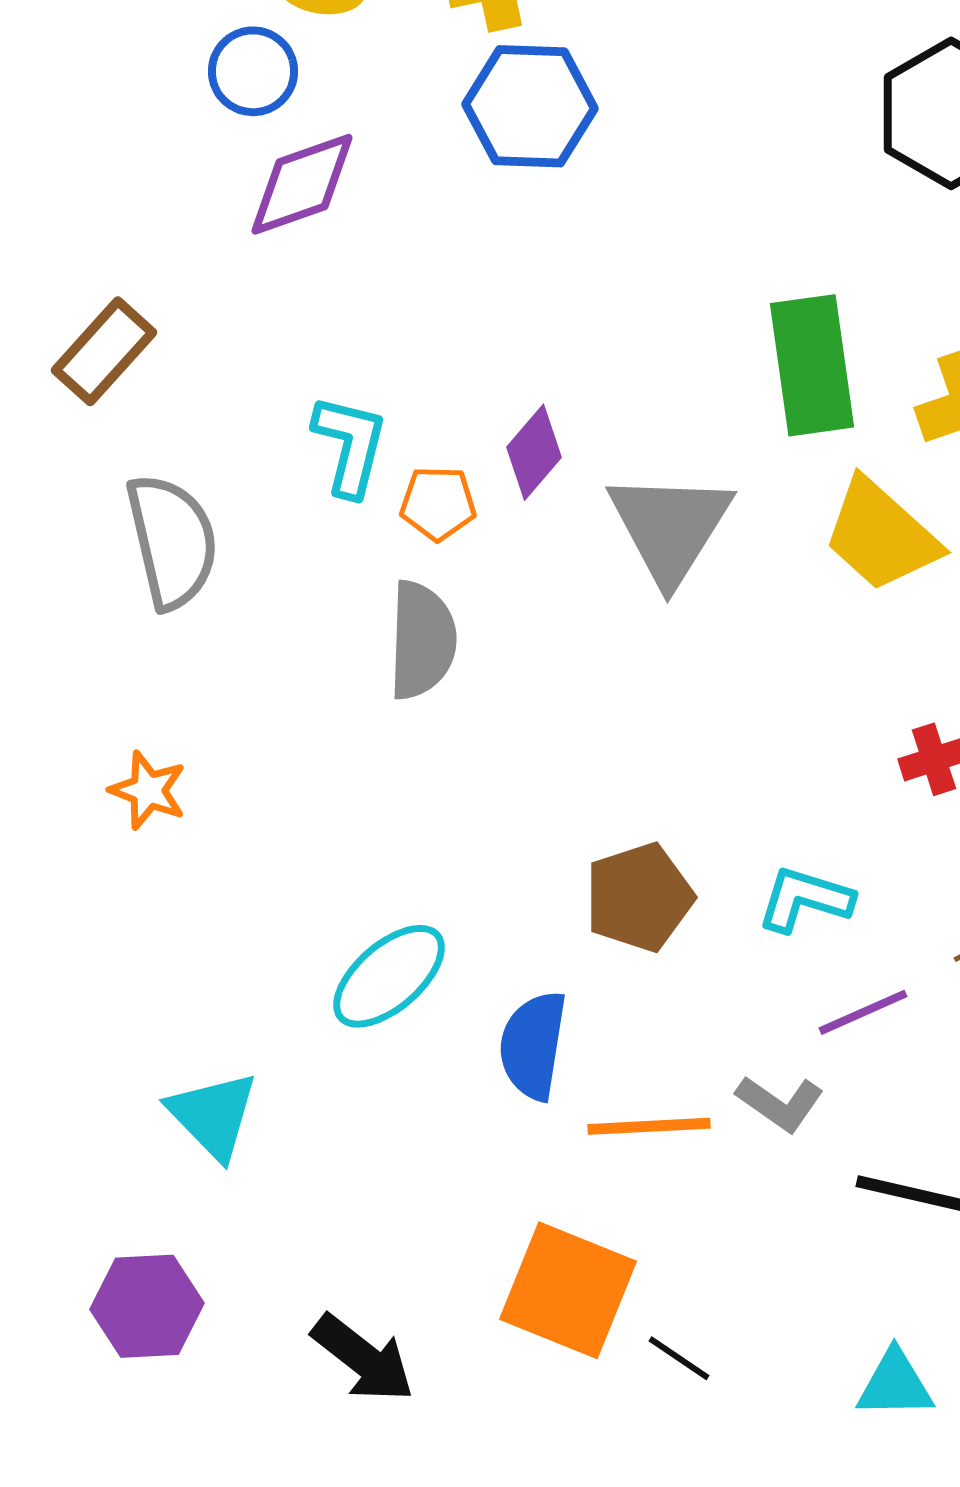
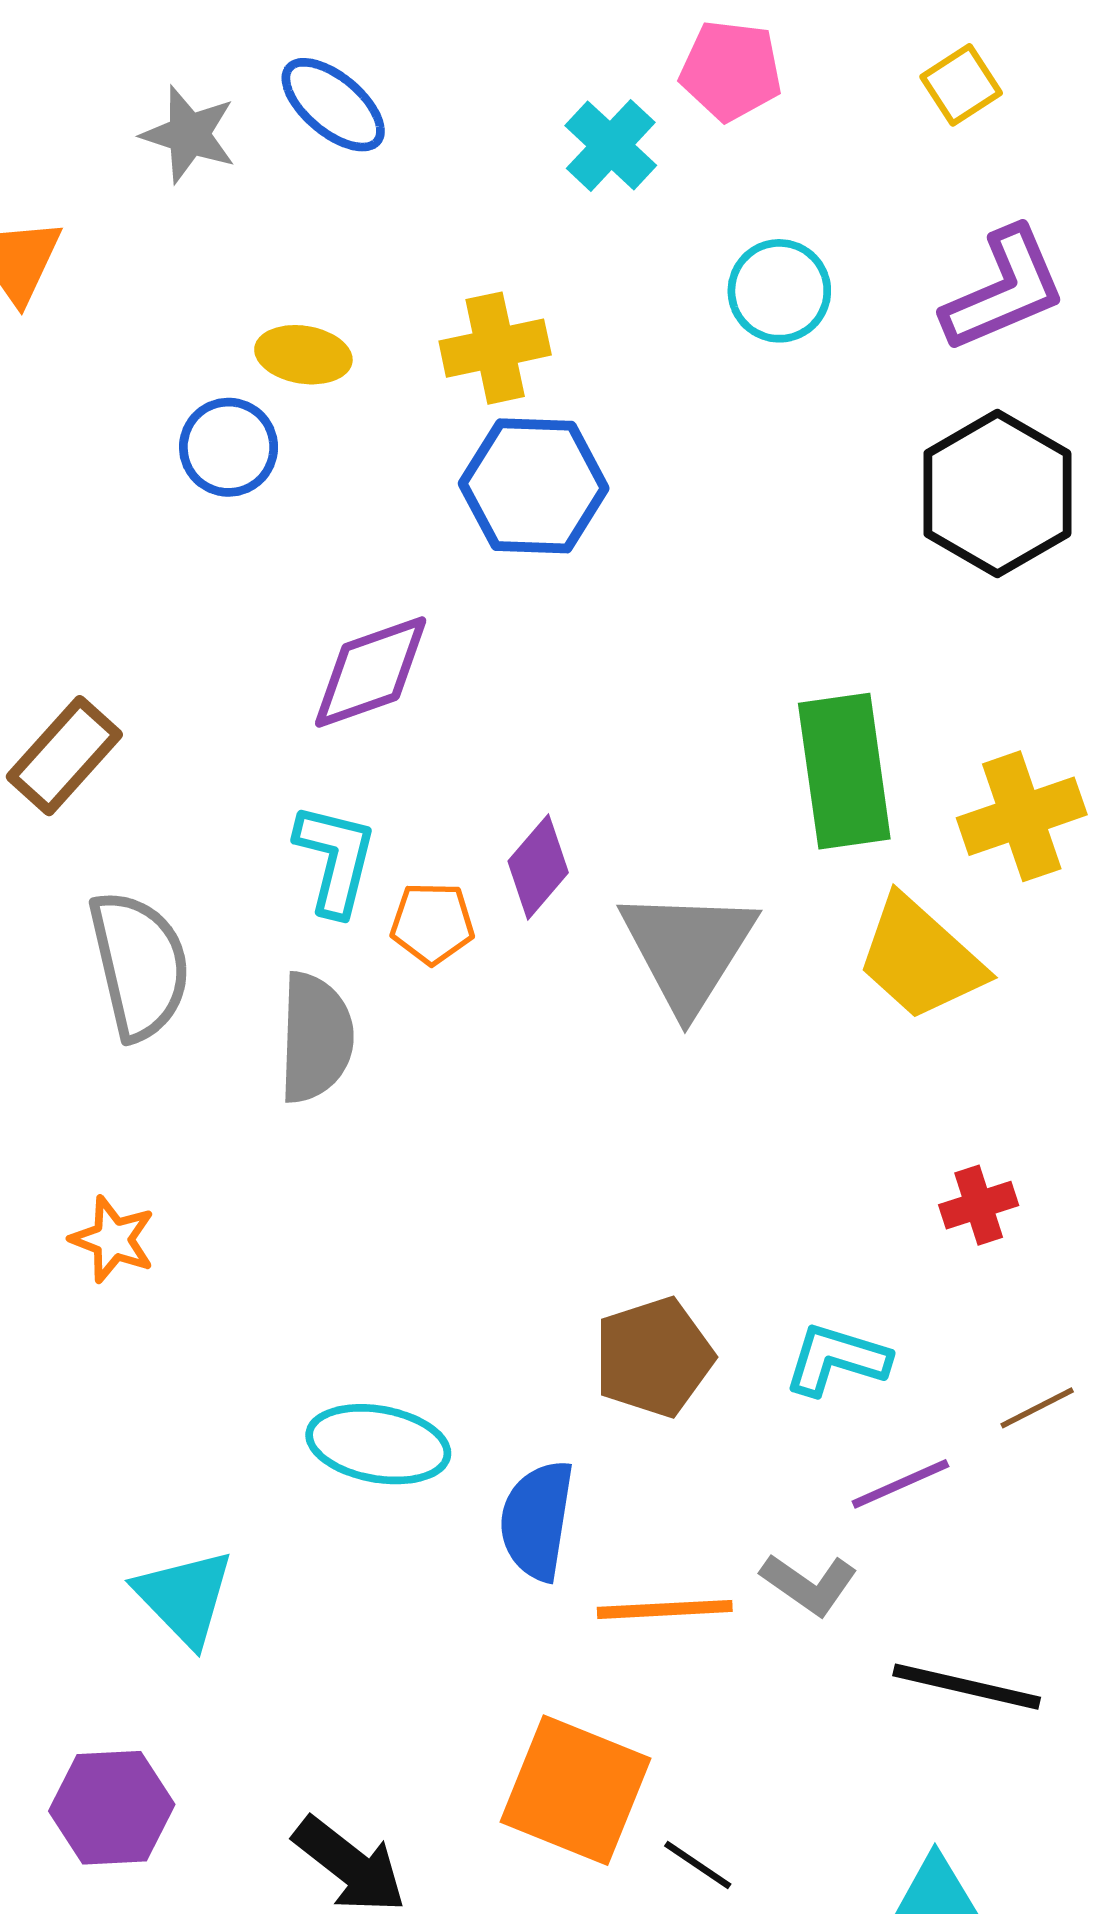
purple diamond: (302, 184) -> (371, 672), moved
gray semicircle: (422, 640) -> (316, 1038), moved
cyan ellipse: (389, 976) -> (378, 1444), turned 51

